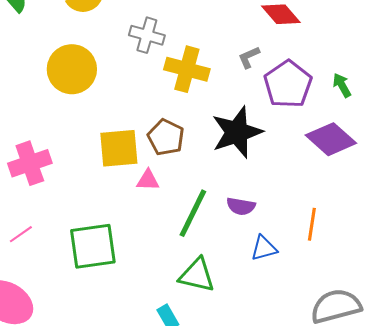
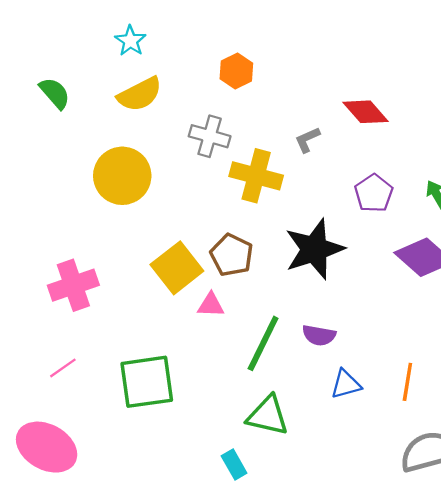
gray L-shape: (249, 57) -> (307, 140), moved
purple pentagon: (288, 84) -> (374, 193), size x0.7
yellow square: (119, 148) -> (177, 268), turned -33
orange line: (312, 224) -> (407, 382), moved

